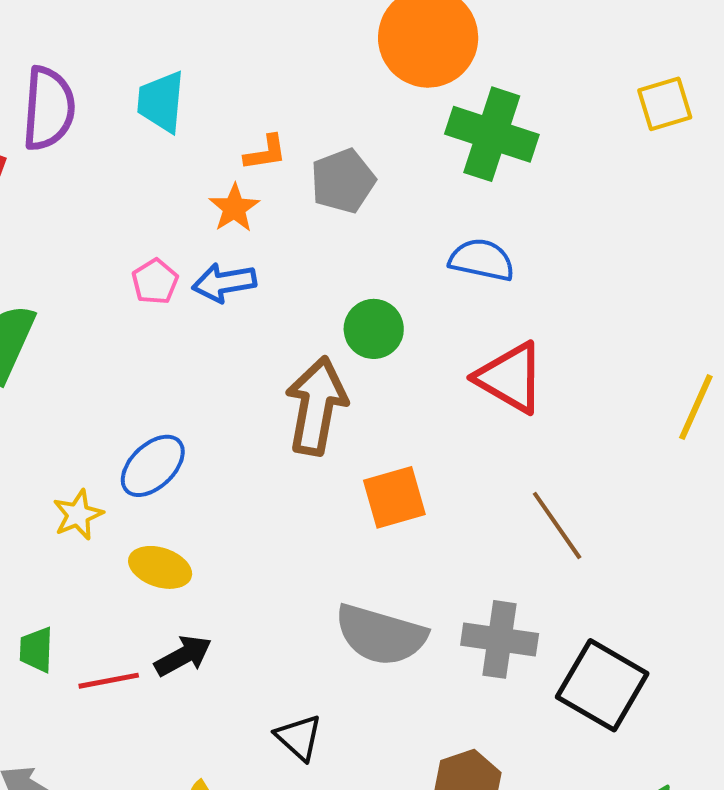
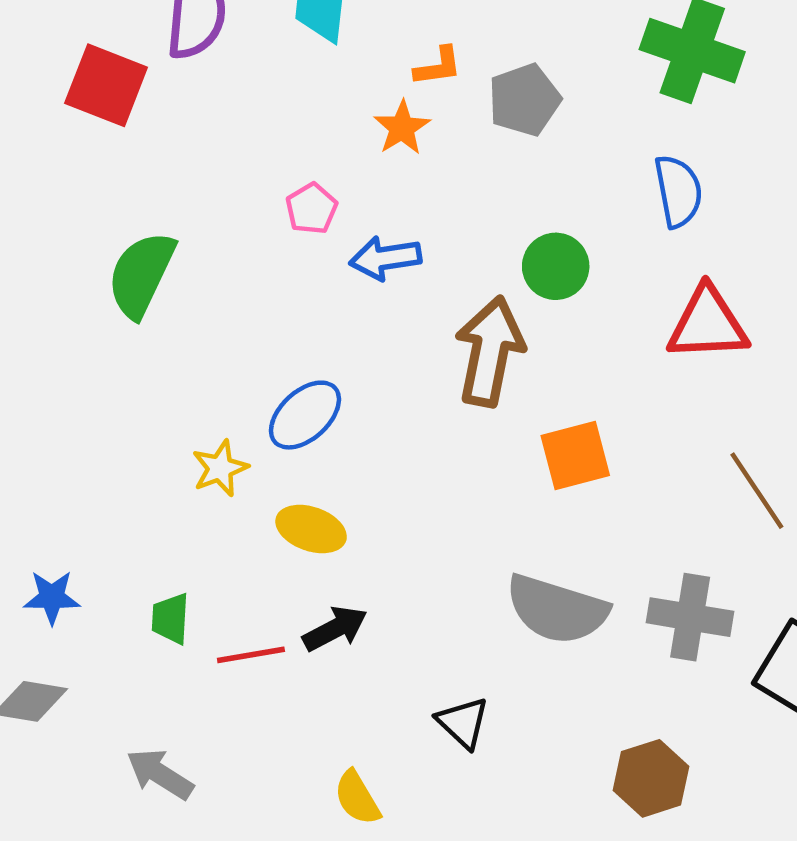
blue semicircle: (482, 260) -> (678, 191), turned 66
blue arrow: (224, 283) -> (385, 258), moved
red triangle: (510, 378) -> (708, 324), turned -34

